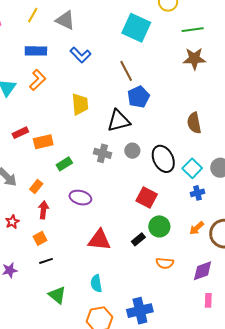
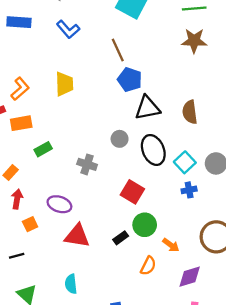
orange L-shape: (38, 80) -> (20, 89), moved
blue pentagon: (139, 97) -> (130, 80), turned -30
black triangle: (119, 121) -> (147, 108), moved
gray cross: (102, 153) -> (87, 164), moved
purple ellipse: (80, 198) -> (59, 204), moved
orange arrow: (197, 228) -> (171, 245), moved, turned -105
orange square: (40, 238) -> (30, 224), moved
orange semicircle: (165, 263) -> (148, 266), turned -72

